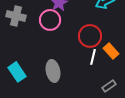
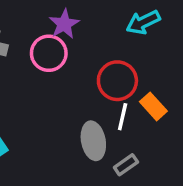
gray ellipse: (53, 71) -> (93, 141), moved
gray rectangle: (109, 86) -> (126, 165), moved

